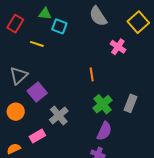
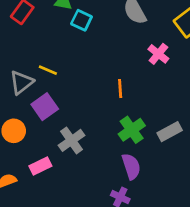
yellow line: (37, 44) -> (48, 70), moved
gray rectangle: (131, 103) -> (170, 132), turned 36
purple semicircle: (104, 131) -> (131, 166), turned -48

